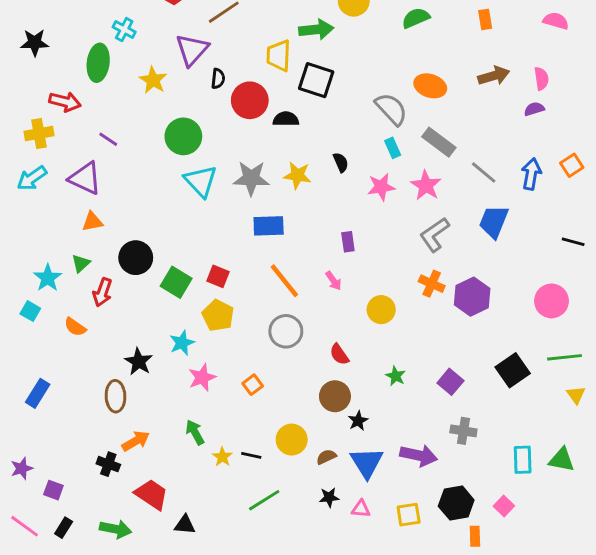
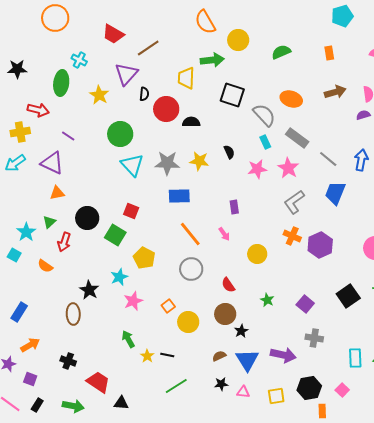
black square: (316, 80) -> (232, 95), moved
red square: (218, 276) -> (131, 211), moved
yellow circle: (292, 440) -> (188, 322), moved
orange arrow: (136, 441) -> (30, 345), moved

